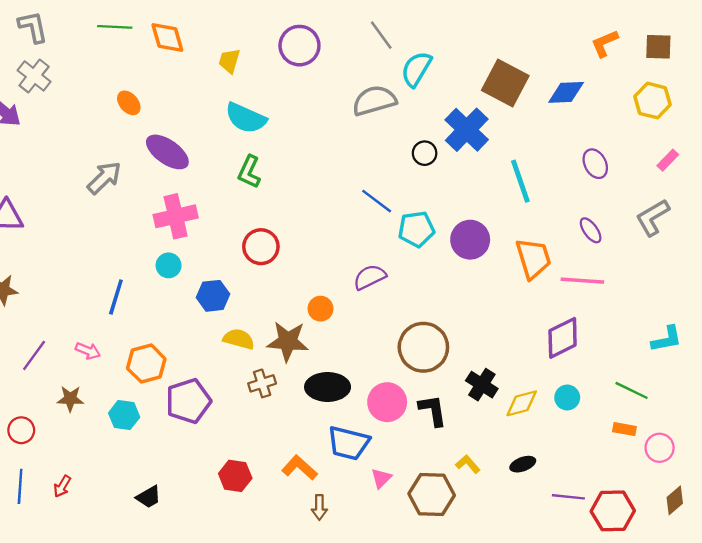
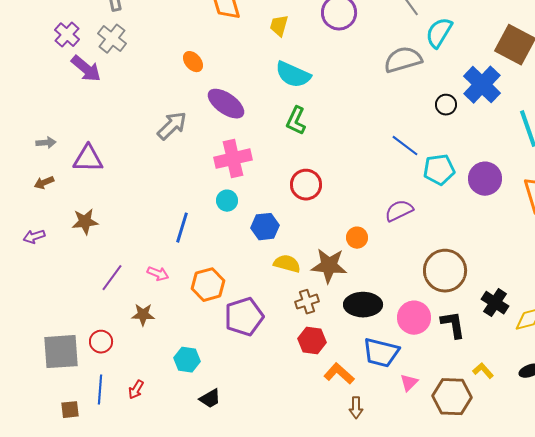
cyan hexagon: (124, 415) -> (187, 360), moved
red hexagon: (235, 476) -> (312, 341), moved

